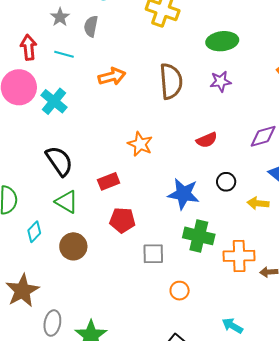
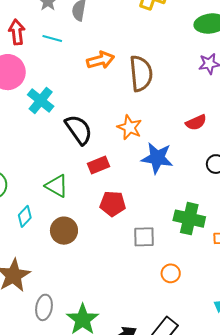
brown semicircle: (171, 81) -> (141, 73), moved
cyan cross: (54, 101) -> (41, 100), moved
black semicircle: (59, 161) -> (79, 130), moved
blue star: (184, 194) -> (157, 158), moved

